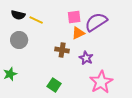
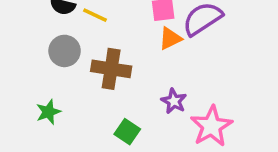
brown cross: (62, 50) -> (111, 69), moved, size x1.5
purple star: (86, 58) -> (174, 101), moved

